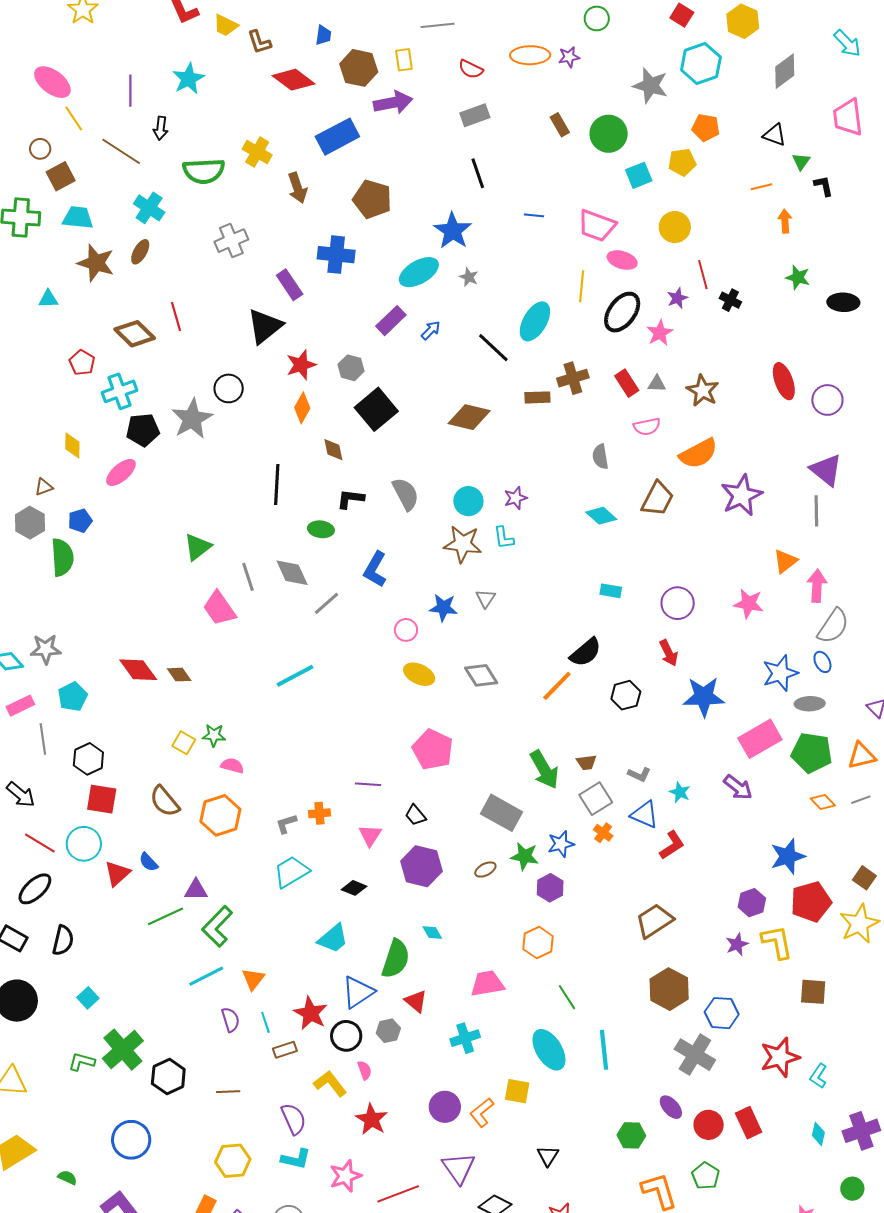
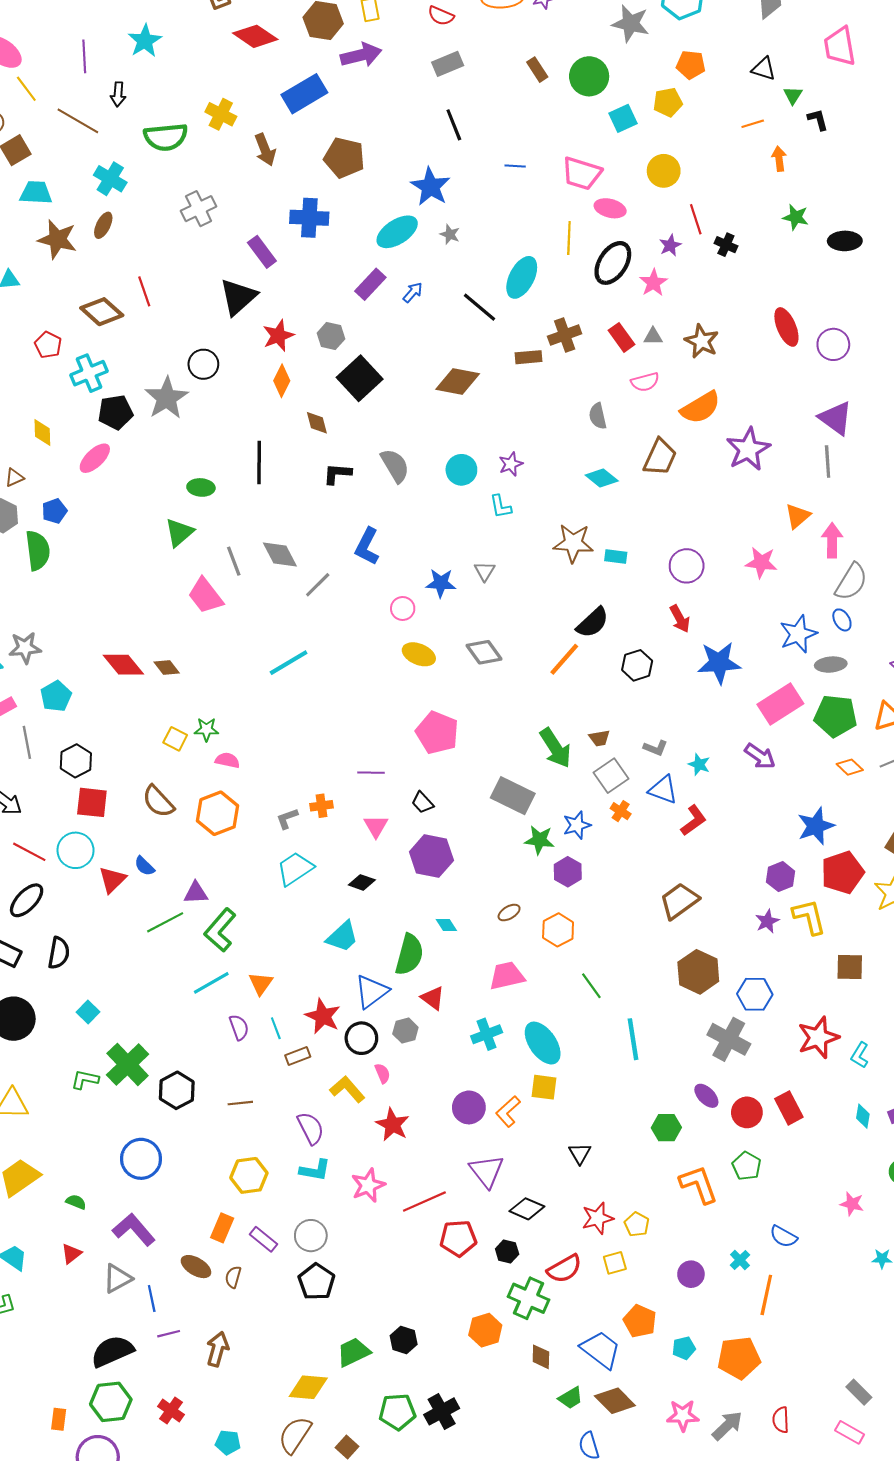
green ellipse: (321, 529) -> (201, 487), moved
brown star: (463, 544) -> (573, 543), moved
brown ellipse: (485, 870) -> (509, 913), moved
cyan ellipse: (549, 1050) -> (543, 1043), moved

